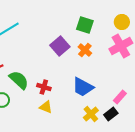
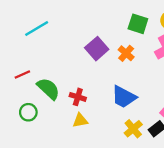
green square: (85, 25) -> (138, 24), moved
yellow triangle: (46, 107) -> (80, 120), turned -32

